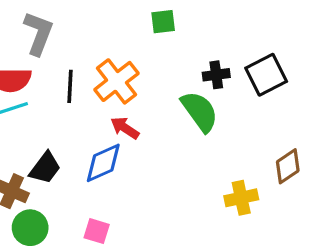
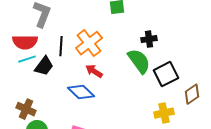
black square: (266, 75) -> (166, 74), moved
blue diamond: (103, 163) -> (81, 92), turned 68
black trapezoid: (45, 168) -> (44, 66), moved

